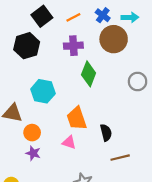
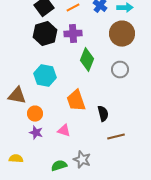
brown circle: (114, 39) -> (122, 34), moved
black hexagon: (27, 46) -> (45, 34), moved
gray circle: (138, 82) -> (120, 70), moved
pink triangle: (69, 142) -> (64, 131), moved

